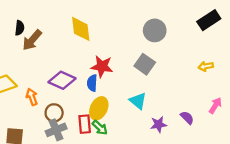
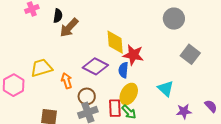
yellow diamond: (81, 29) -> (115, 42), moved
gray circle: (155, 30) -> (174, 19), moved
gray square: (145, 64) -> (190, 54), moved

